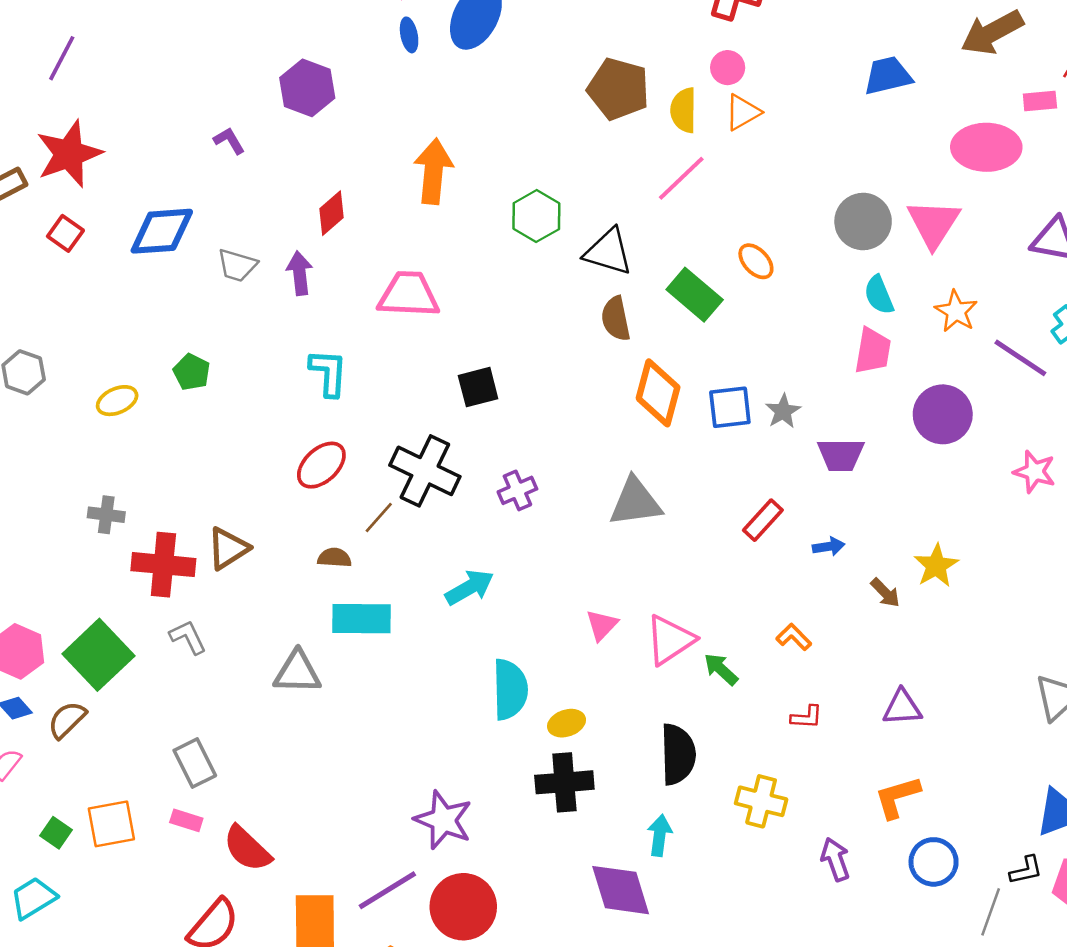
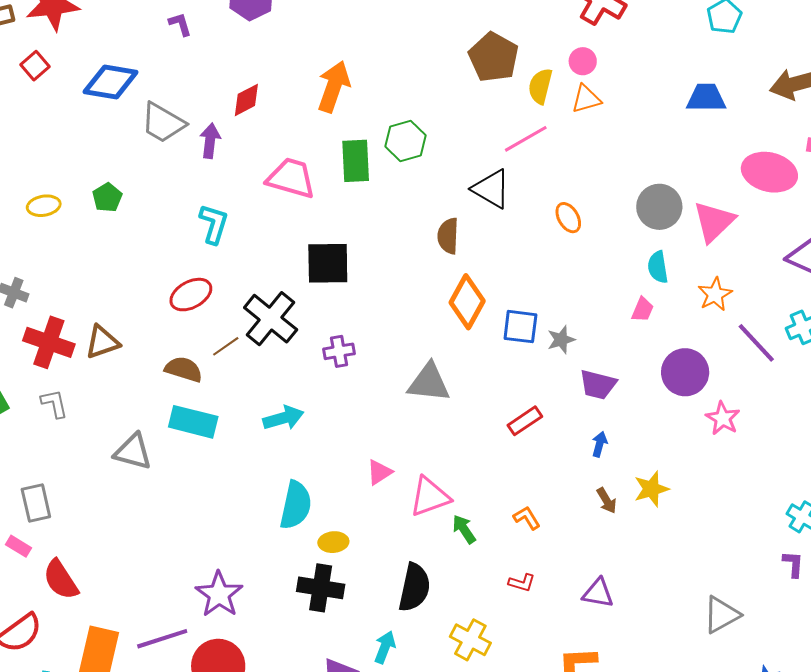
black triangle: (608, 252) -> (491, 189), moved
gray trapezoid: (237, 265) -> (163, 123), size x1.4
green rectangle: (695, 295) -> (356, 161), moved, turned 33
pink trapezoid: (873, 351) -> (643, 310), size x0.7
black square: (478, 387) -> (328, 263), size x1.4
pink star: (1035, 472) -> (723, 418), moved
blue arrow: (829, 547) -> (600, 444), moved, turned -80
brown semicircle: (334, 558) -> (184, 369), size x1.4

